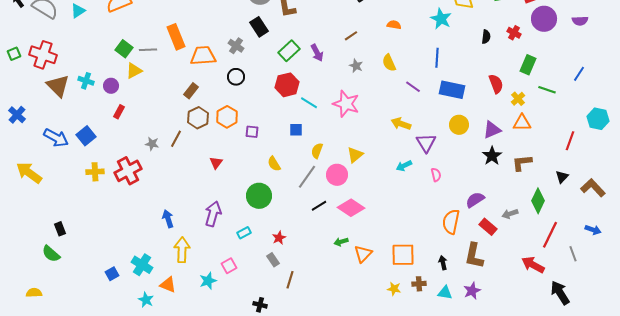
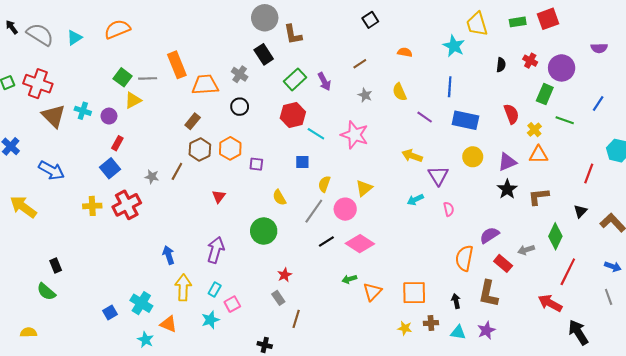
purple circle: (544, 19) -> (562, 68), moved
blue square: (86, 136) -> (110, 168), moved
cyan rectangle: (244, 233) -> (215, 290), moved, turned -32
gray line: (573, 254) -> (609, 297), moved

